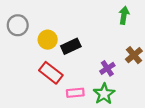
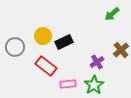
green arrow: (124, 15) -> (112, 14), turned -140
gray circle: (18, 25) -> (15, 47), moved

